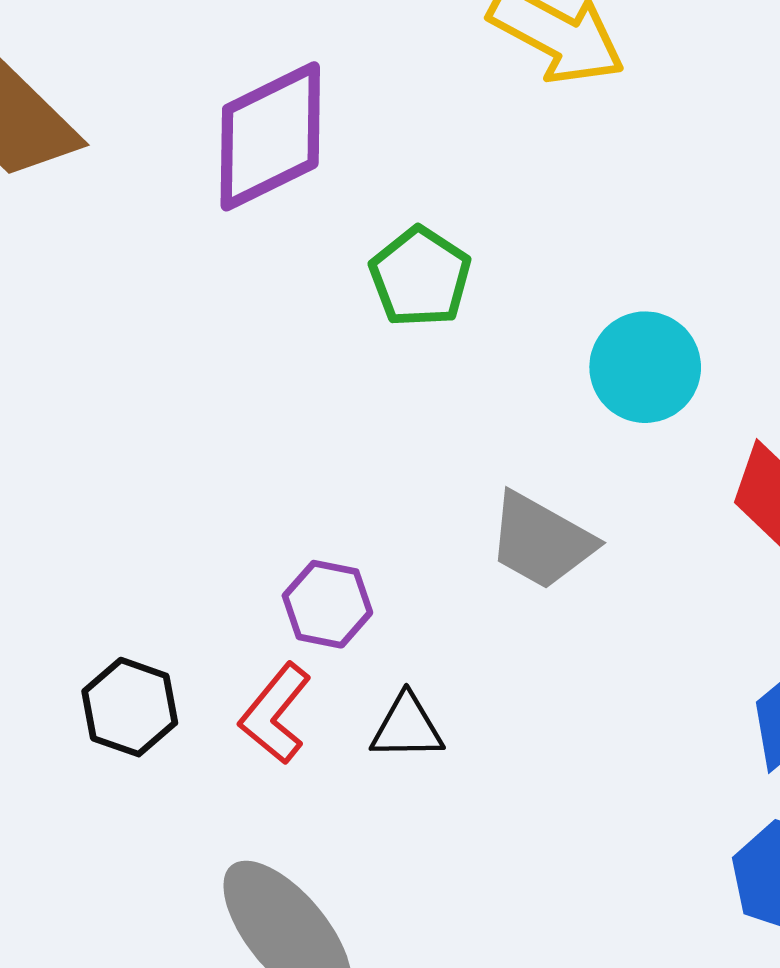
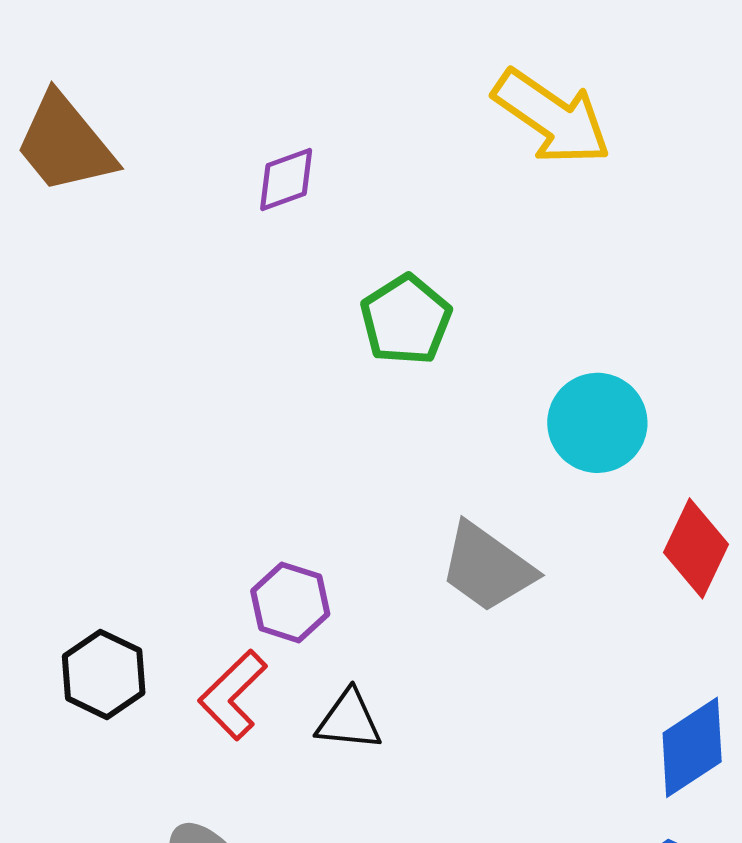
purple diamond: (270, 136) -> (286, 180), size x0.5

